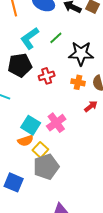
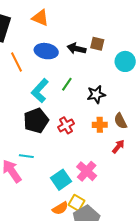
black star: (81, 53) -> (96, 94), size x0.7
cyan square: (31, 125) -> (61, 180), turned 36
orange semicircle: (25, 141) -> (60, 208), moved

